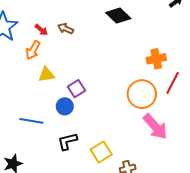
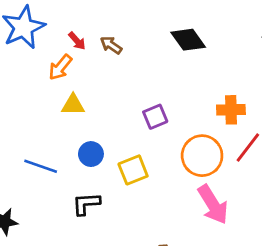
purple square: (77, 89) -> (155, 117), moved
yellow square: (101, 152) -> (133, 170), moved

